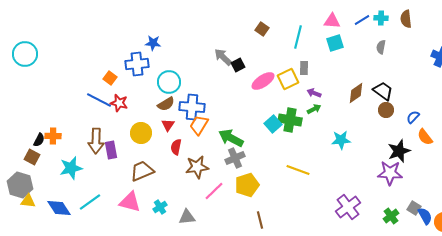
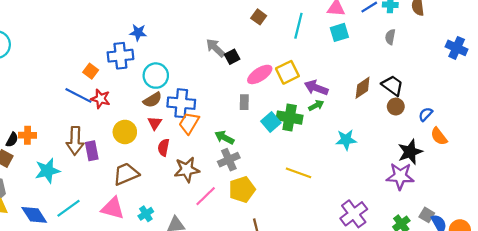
gray rectangle: (304, 68) -> (244, 102), moved
purple arrow: (314, 93) -> (316, 88), size x1.5
green arrow: (231, 138) -> (224, 137), size x0.7

